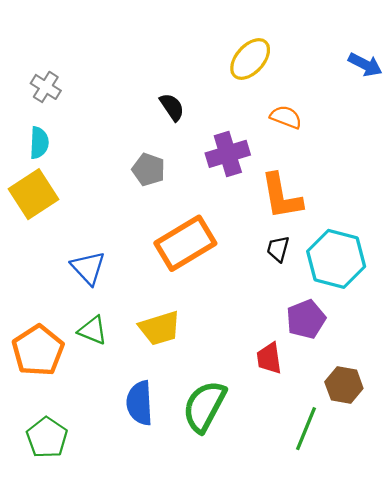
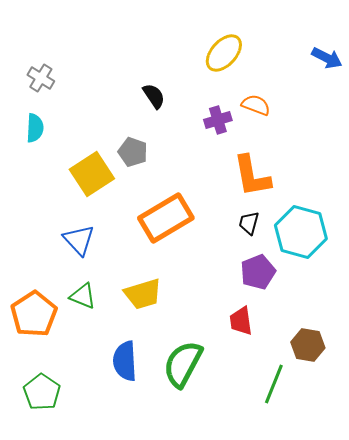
purple cross: (228, 154) -> (218, 120), moved, size x0.7
yellow square: (34, 194) -> (92, 174), moved
purple pentagon: (306, 319) -> (258, 272), moved

